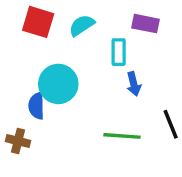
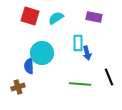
cyan rectangle: (119, 52) -> (78, 43), moved
brown cross: (18, 141) -> (18, 87), turned -32

